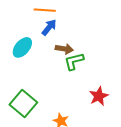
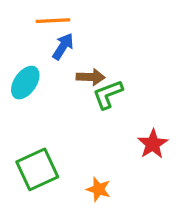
green square: (23, 104) -> (37, 169), turned 32

